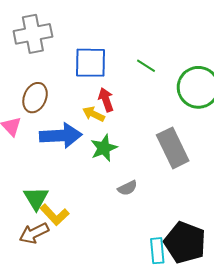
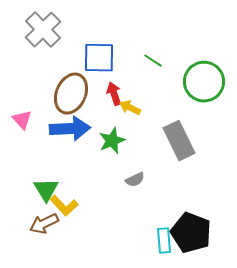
gray cross: (33, 34) -> (43, 30), turned -33
brown ellipse: (35, 98) -> (71, 94), moved, size x1.4
yellow arrow: (94, 114) -> (130, 108), moved

